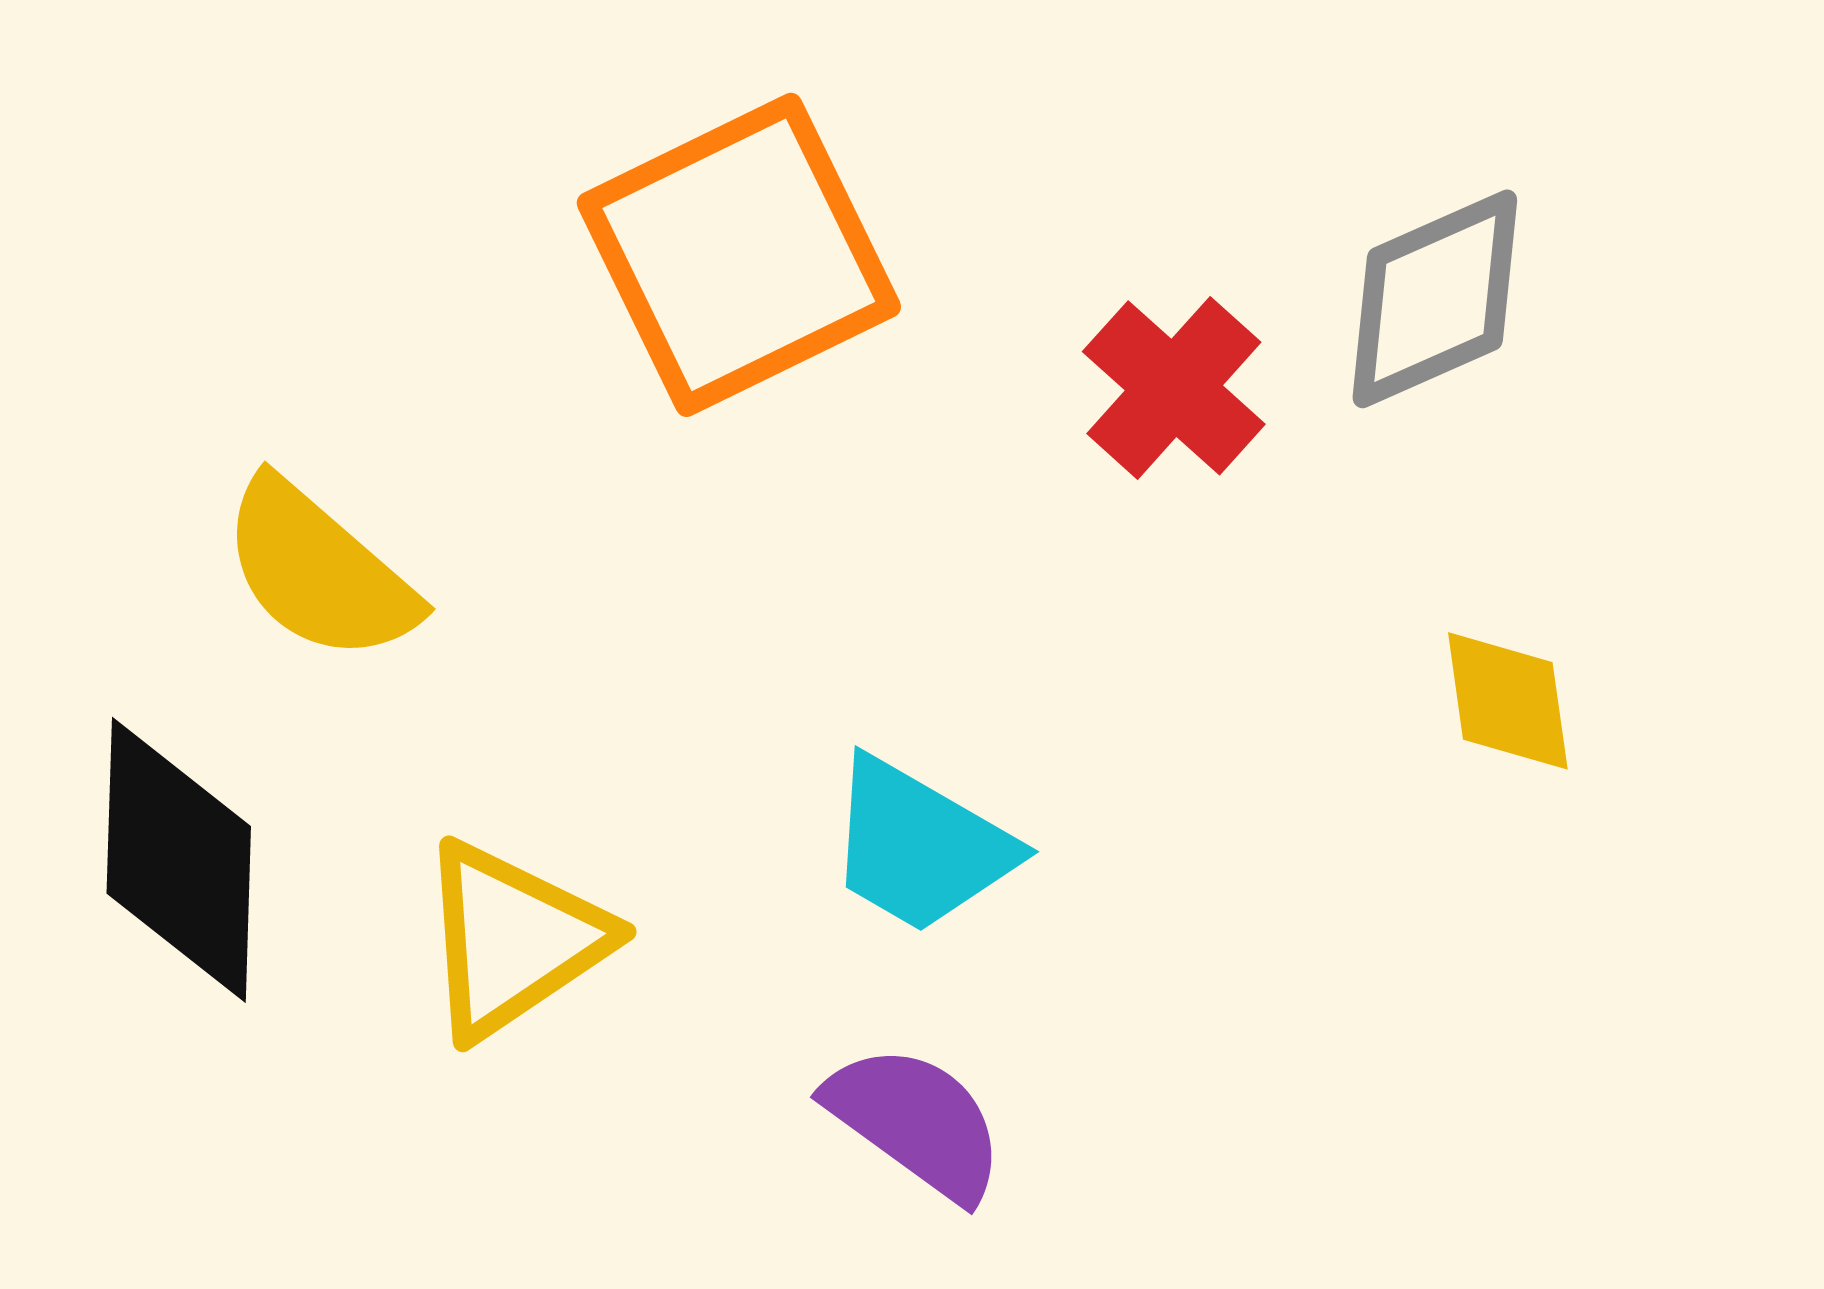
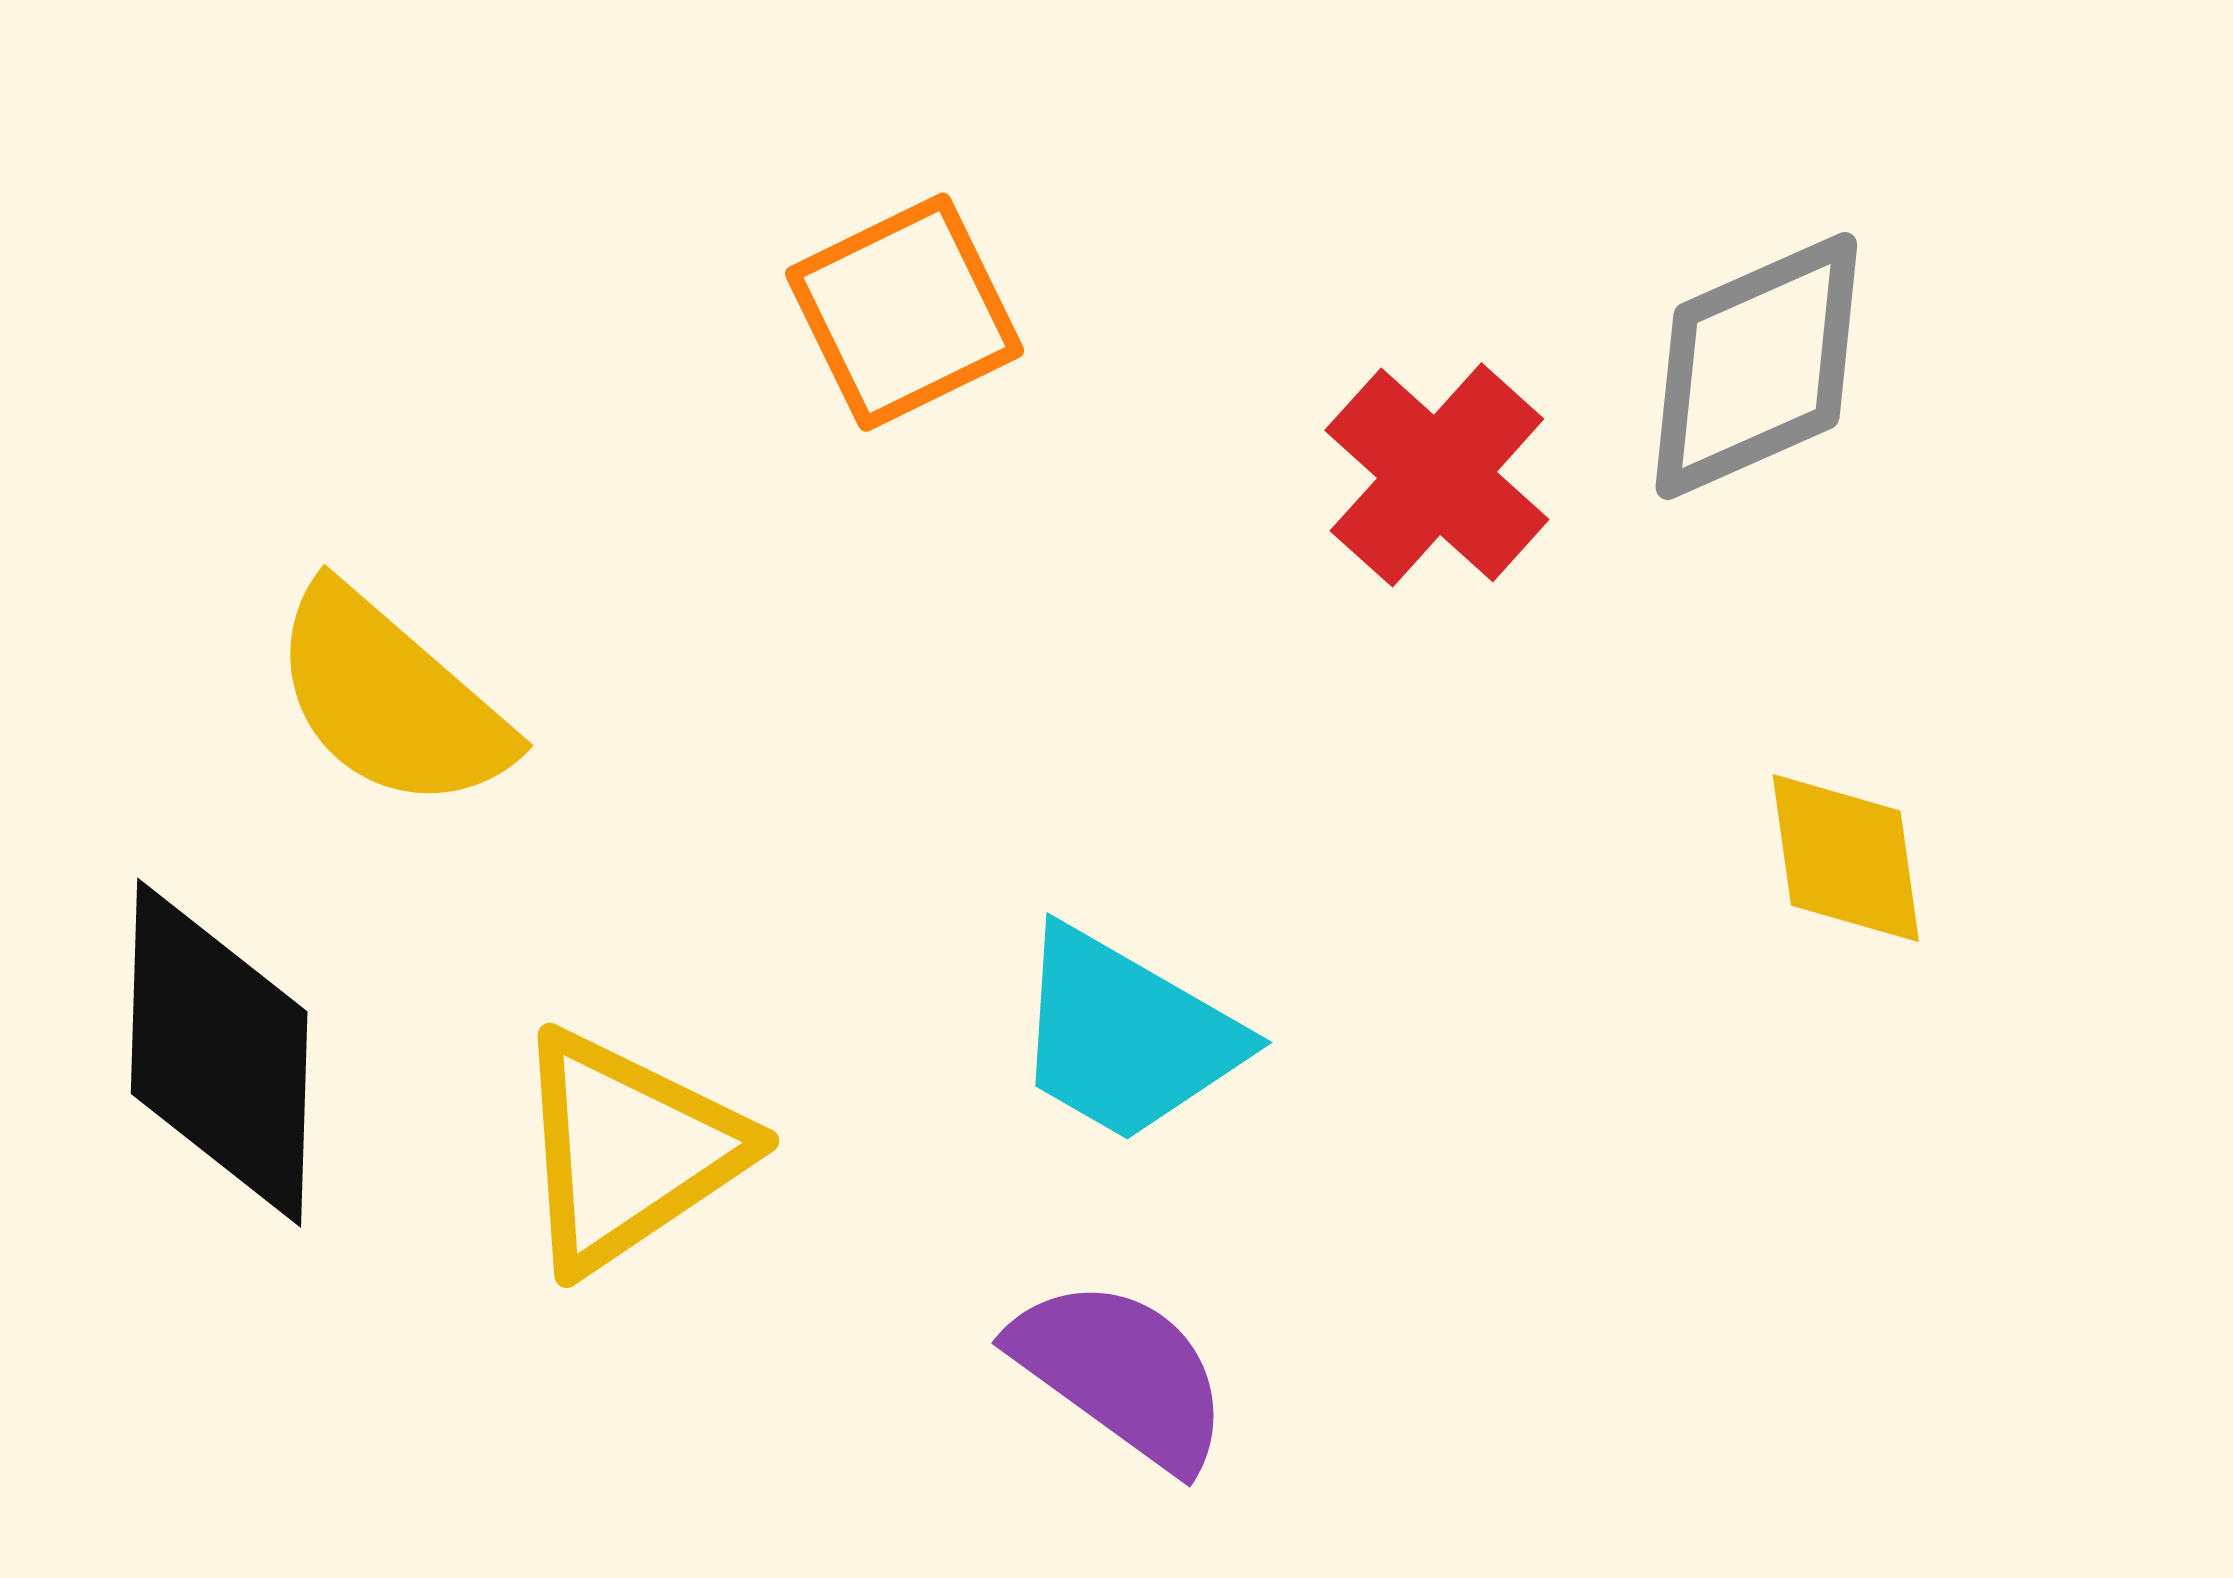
orange square: (739, 255) -> (905, 312), size x0.6

